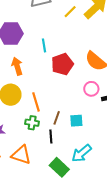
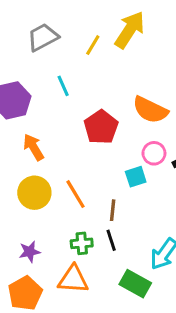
cyan line: (44, 45) -> (63, 86), moved
cyan square: (76, 121) -> (136, 177), moved
green cross: (32, 123) -> (82, 243), moved

